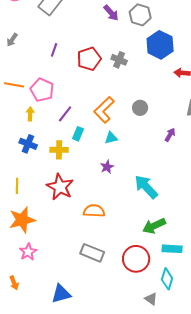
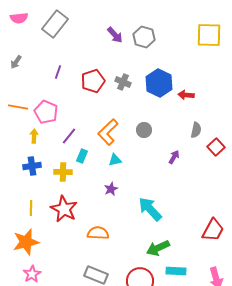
blue hexagon: (160, 45) -> (159, 83), moved
blue cross: (28, 144) -> (32, 166), turned -30
yellow line: (17, 186) -> (31, 208), moved

